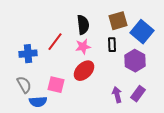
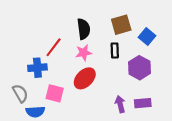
blue square: (142, 32) -> (147, 36), size x0.7
blue cross: (28, 54) -> (37, 68), moved
purple rectangle: (138, 94) -> (143, 103), turned 49

